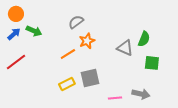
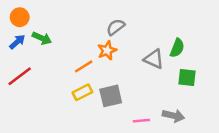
gray semicircle: (76, 22) -> (116, 27), moved
yellow rectangle: (67, 84) -> (82, 92), moved

